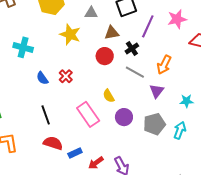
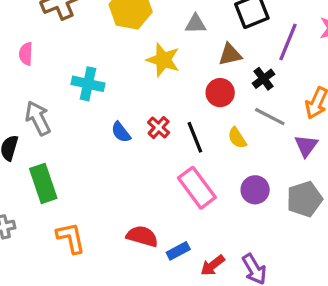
yellow semicircle: (109, 96) -> (237, 138), moved
black line: (46, 115) -> (195, 137), moved

